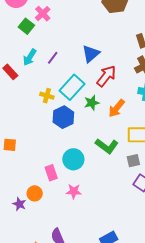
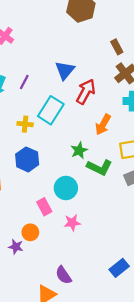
green star: (92, 103) -> (79, 150), moved
blue hexagon: (63, 117) -> (27, 159), moved

